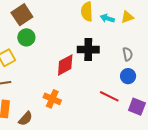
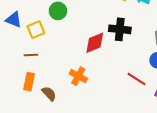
brown semicircle: (25, 119) -> (49, 94), turned -91

